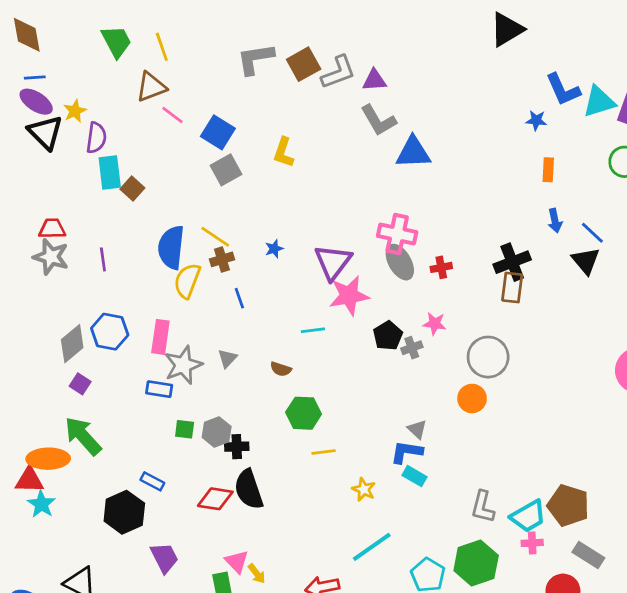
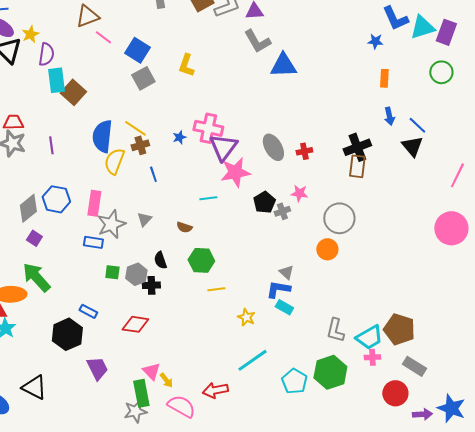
brown square: (132, 189) -> (73, 92), size x1.4
pink cross: (397, 234) -> (208, 128), moved
black semicircle: (249, 489) -> (160, 260), moved, size x0.6

